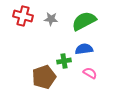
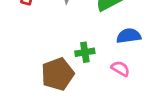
blue semicircle: (84, 49) -> (129, 36), moved

